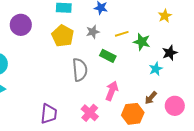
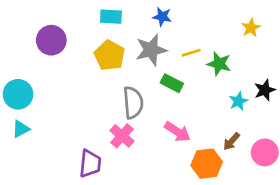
gray star: (93, 32) -> (151, 50), size x1.6
black star: (170, 53) -> (265, 90), moved
pink arrow: (112, 91) -> (177, 132), turned 102
pink cross: (90, 113) -> (122, 136), moved

